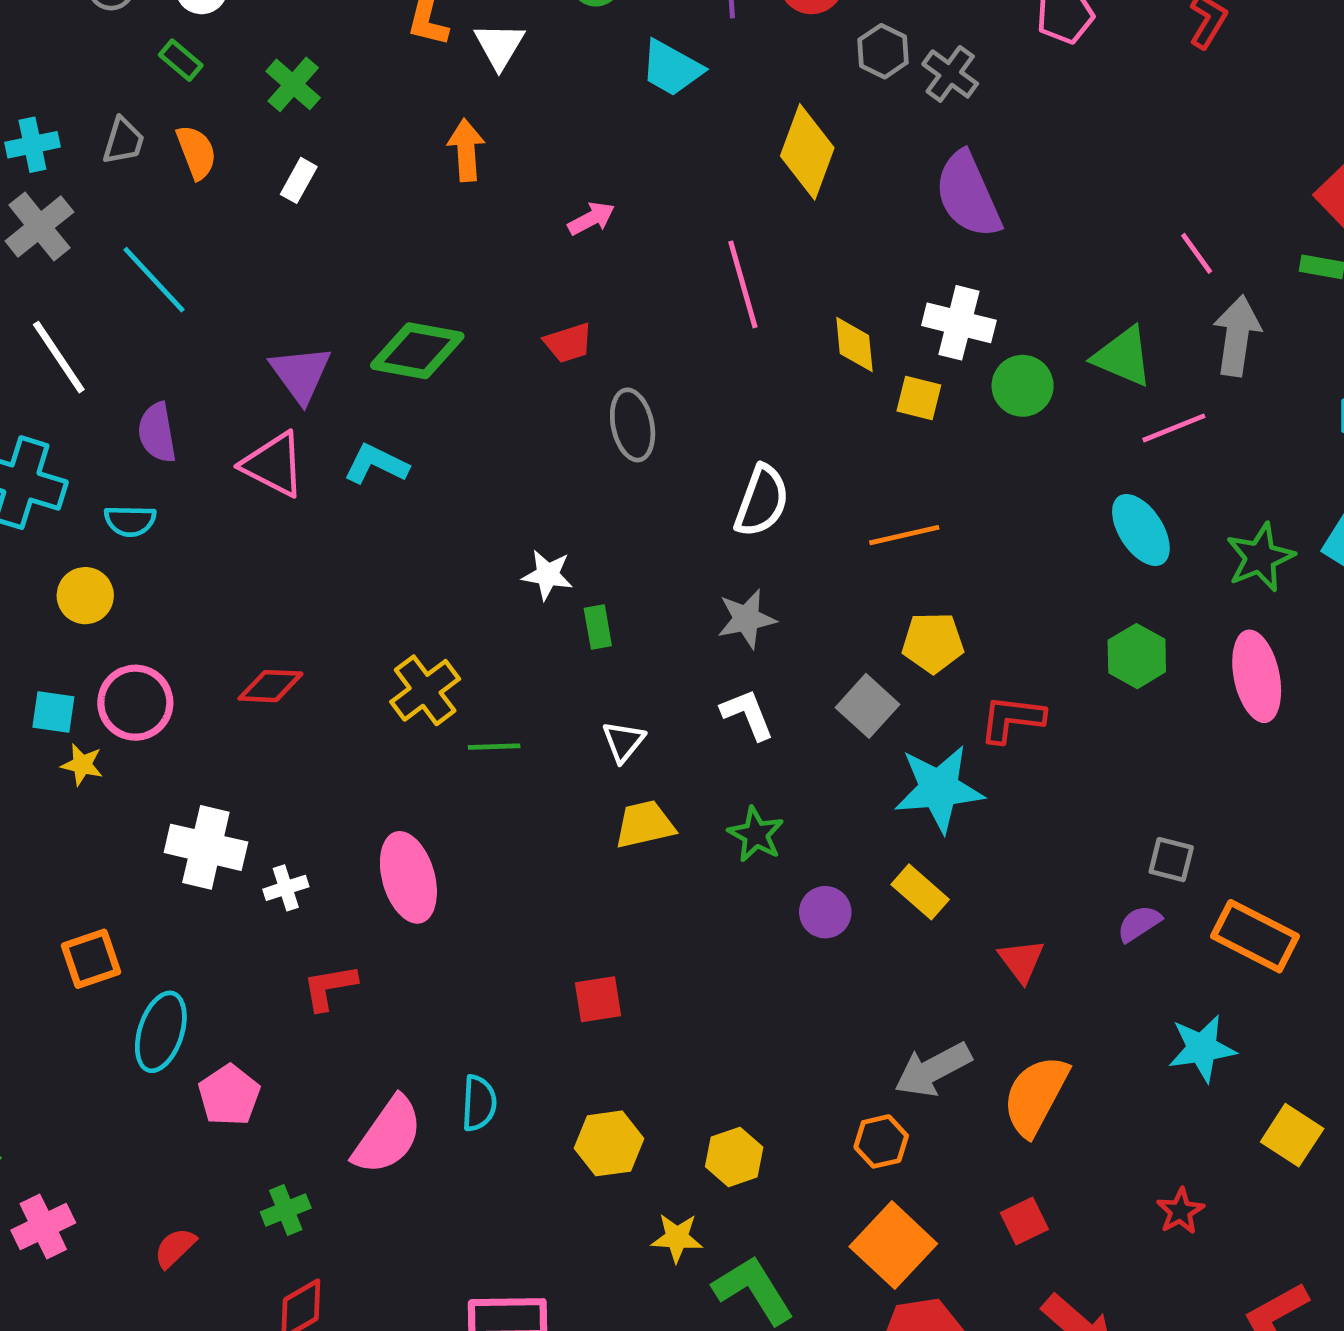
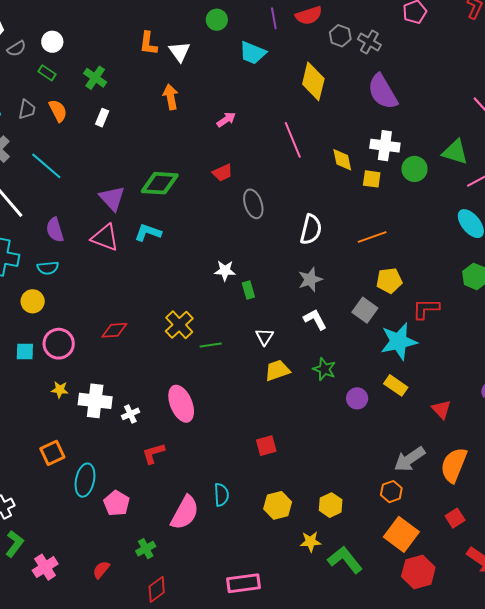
yellow star: (82, 765) -> (60, 390), moved

